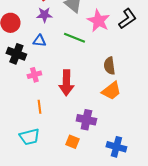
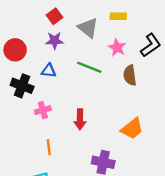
pink star: (98, 21) -> (117, 48), size x0.7
brown semicircle: (109, 66) -> (130, 75), moved
red arrow: (66, 83) -> (80, 119), size x0.7

